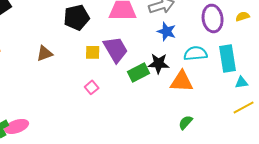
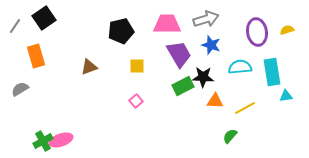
purple trapezoid: (116, 49) -> (179, 54), moved
orange triangle: (182, 81) -> (215, 101), moved, size x0.7
yellow line: (244, 107) -> (245, 108), moved

